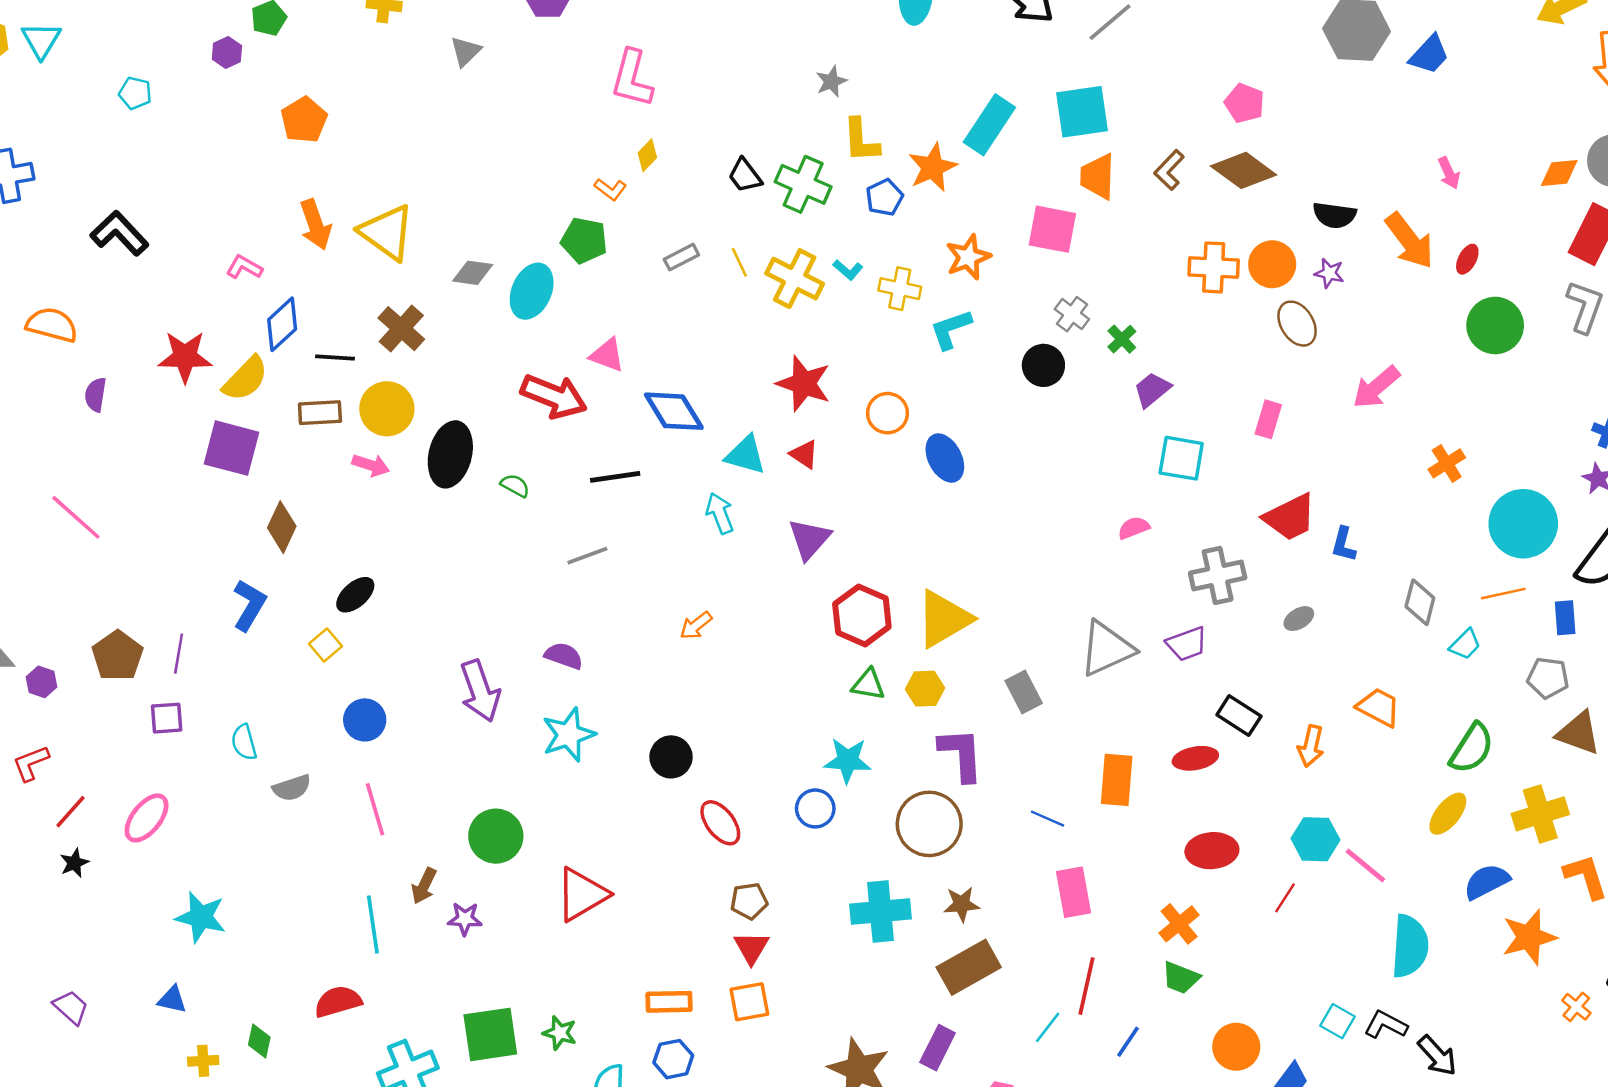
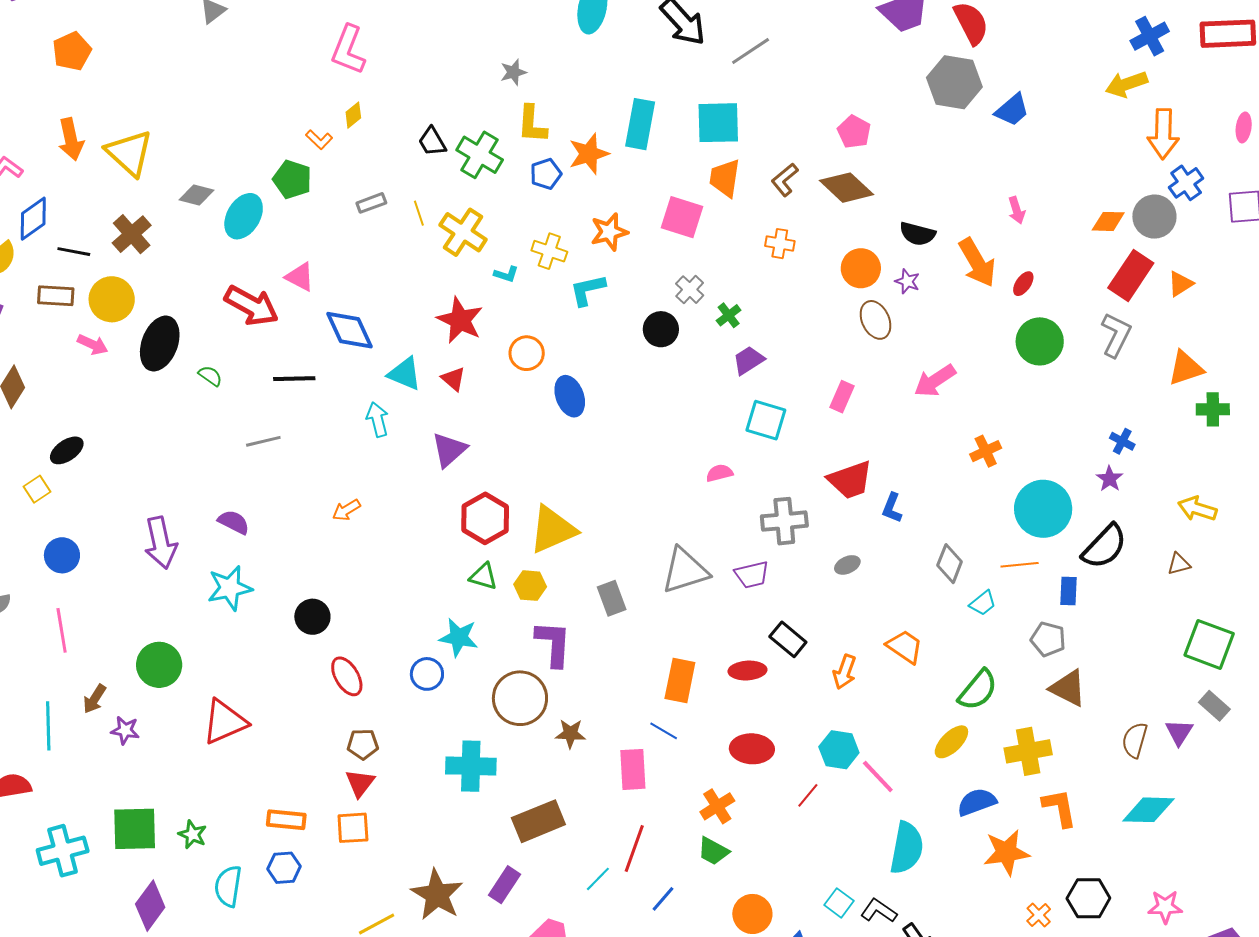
cyan rectangle: (989, 125) -> (640, 124), turned -30
orange cross: (1214, 267) -> (780, 244), moved, size x0.7
cyan L-shape: (848, 270) -> (506, 274), moved, turned -30
blue line: (1048, 819) -> (664, 731), moved
brown star: (962, 904) -> (570, 734), moved

